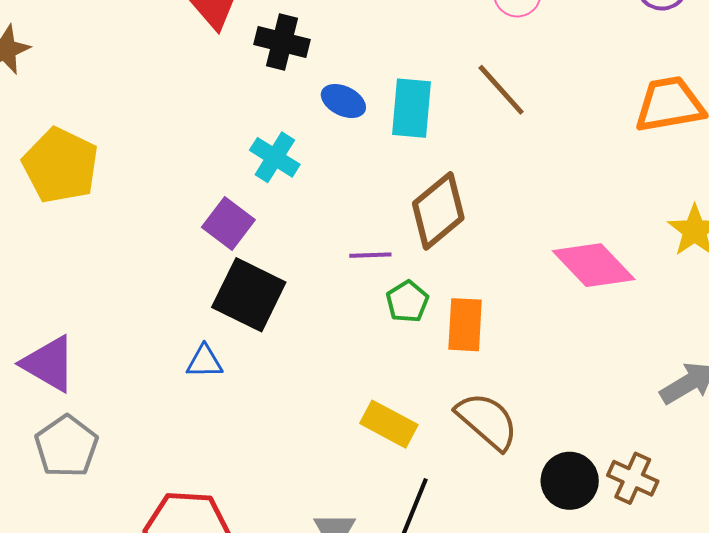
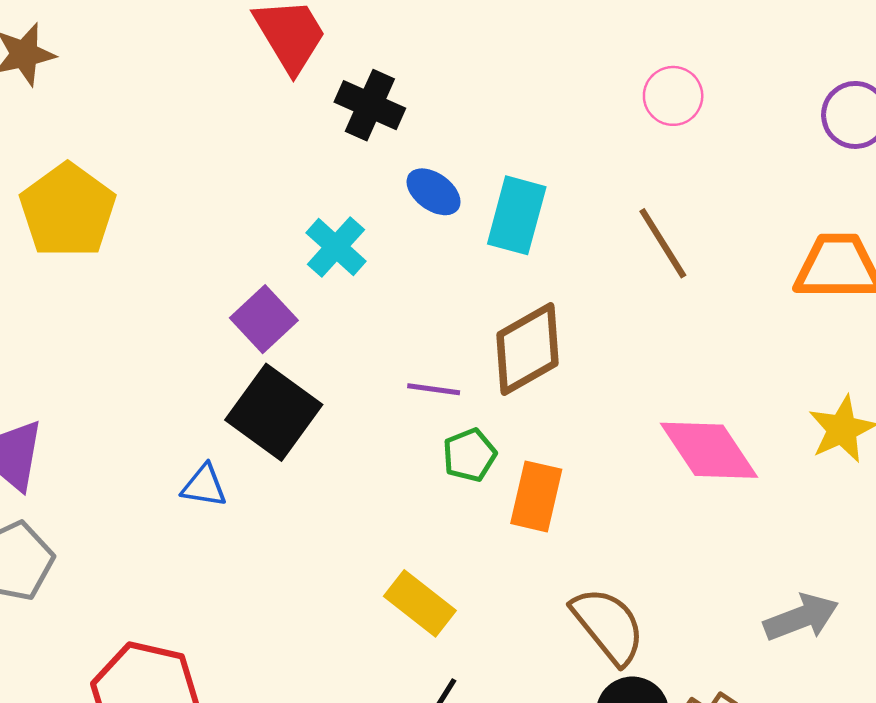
brown line: (501, 90) -> (663, 243), moved
brown semicircle: (487, 421) -> (608, 625), moved

